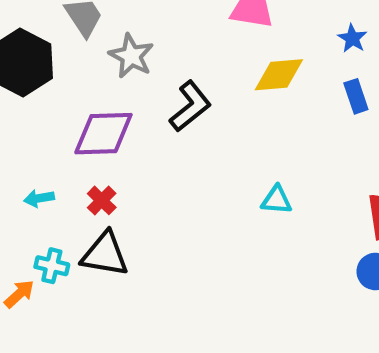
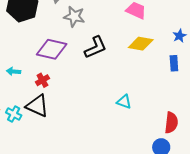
gray star: (131, 56) -> (74, 17), turned -30
cyan cross: (52, 266) -> (14, 114), moved

